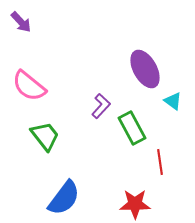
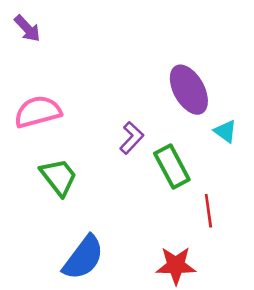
pink semicircle: (29, 86) -> (38, 112), turned 126

